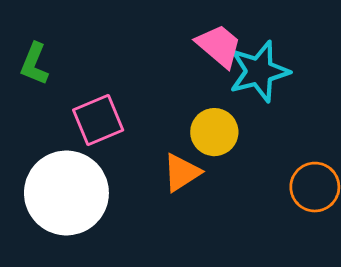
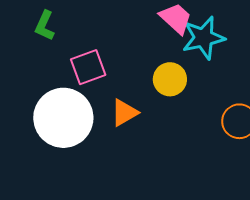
orange triangle: (182, 173) -> (124, 113), moved

